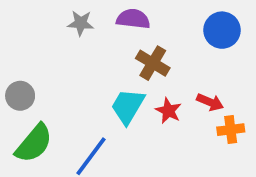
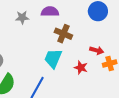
red star: (168, 111) -> (81, 68), moved

